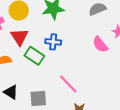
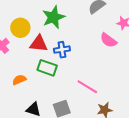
red triangle: (20, 37) -> (39, 44), moved, turned -36

